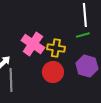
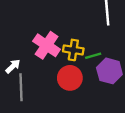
green line: (83, 35) -> (93, 56), moved

